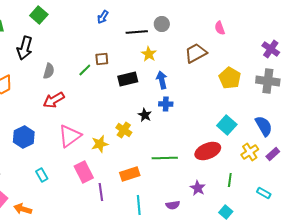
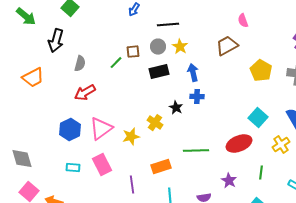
gray circle: (162, 24) -> (158, 47), moved
pink semicircle: (220, 28) -> (243, 21), moved
blue hexagon: (24, 137) -> (70, 130), moved
pink rectangle: (84, 172) -> (102, 165), moved
cyan rectangle: (42, 175) -> (73, 168), turned -56

